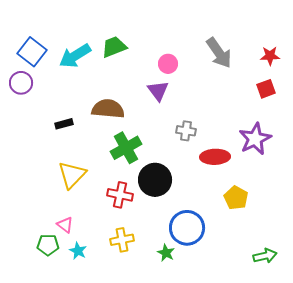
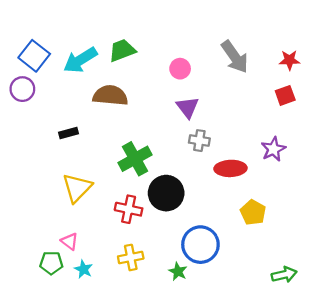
purple triangle: (158, 91) -> (188, 107), moved
brown semicircle: (108, 109) -> (110, 95), moved
purple star: (255, 139) -> (273, 149), size x0.7

